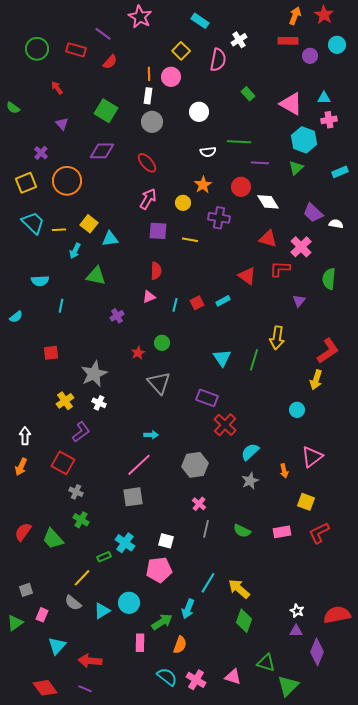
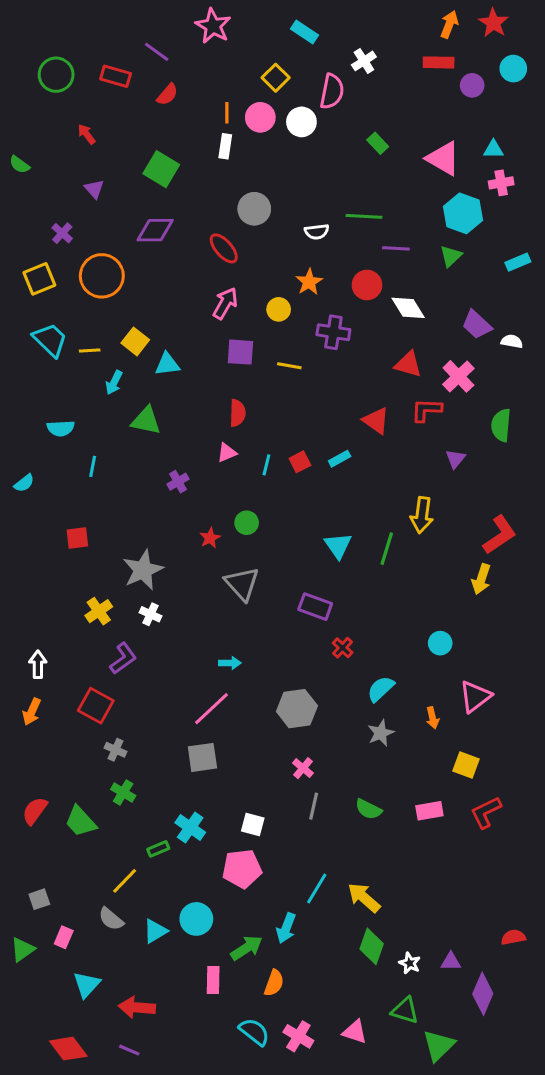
white circle: (199, 112) -> (301, 122), moved
gray circle: (152, 122) -> (254, 209), moved
cyan circle: (297, 410) -> (440, 643), moved
red cross: (225, 425) -> (343, 648), size x0.6
white star: (297, 611) -> (410, 963), moved
red semicircle: (337, 615) -> (513, 937), size x0.6

